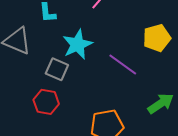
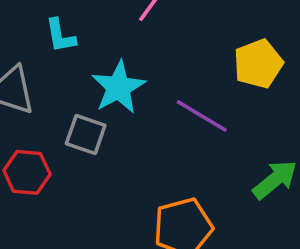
red hexagon: (46, 102) -> (27, 172), moved

